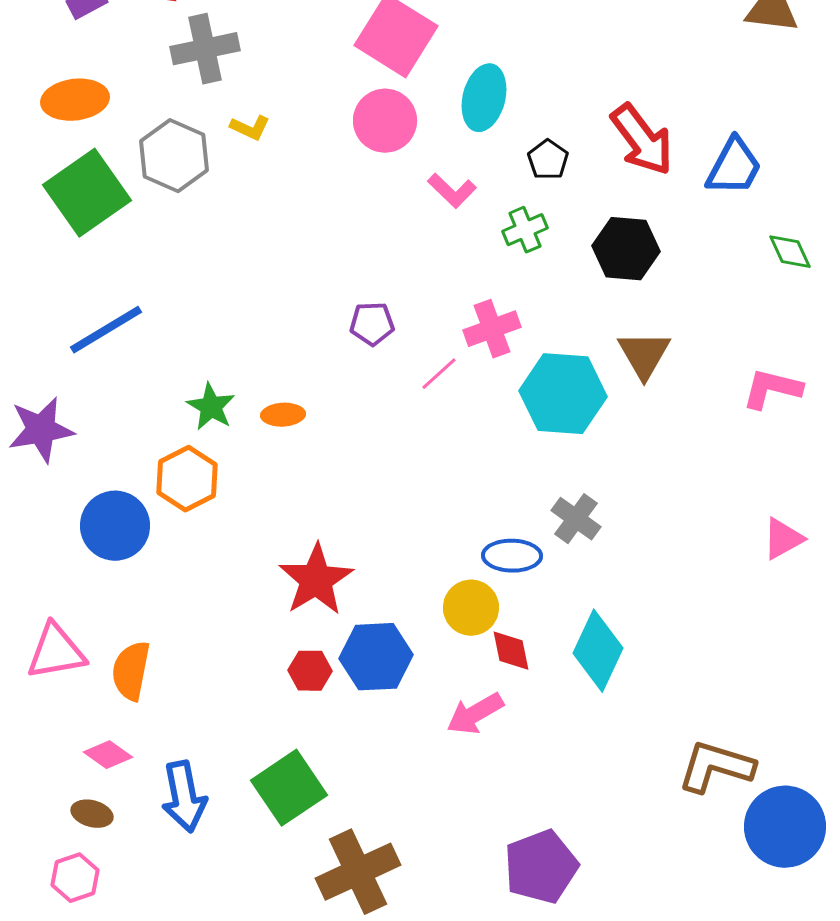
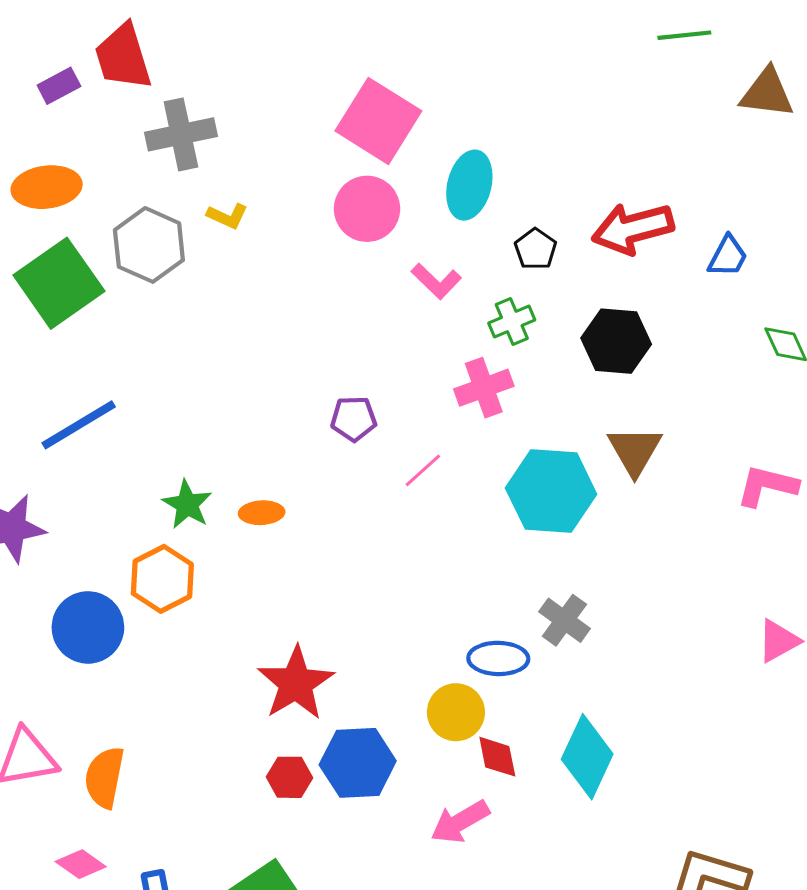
red arrow: (642, 140) -> (633, 228), turned 112
blue trapezoid: (734, 167) -> (728, 256), size x0.7
pink cross: (492, 329) -> (484, 388), moved

